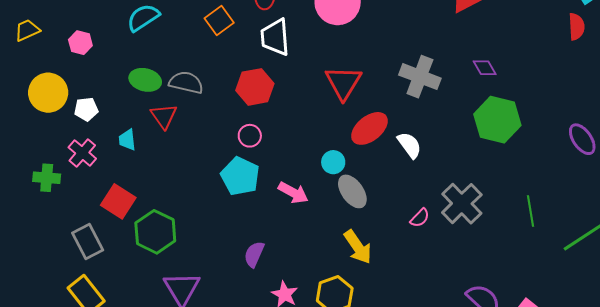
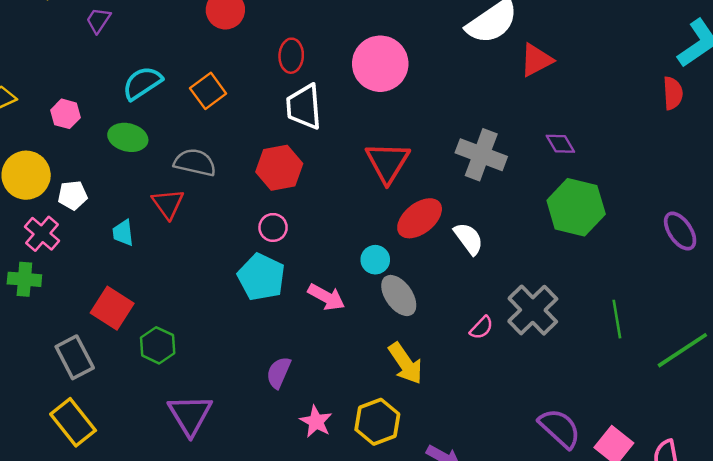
orange square: (219, 21) -> (208, 91), moved
green ellipse: (145, 80) -> (128, 137), moved
pink cross: (82, 153) -> (42, 234), moved
green hexagon: (155, 232) -> (158, 345), size x0.7

